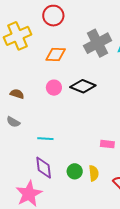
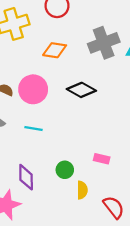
pink circle: (54, 88) -> (33, 89), moved, size x1.6
cyan line: (45, 139) -> (34, 128), moved
green circle: (75, 171) -> (65, 170), moved

